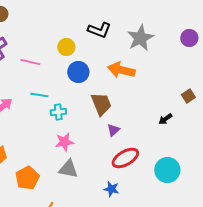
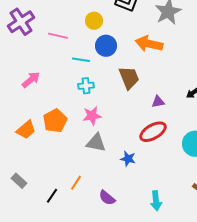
cyan line: (39, 95) -> (81, 60), moved
purple triangle: (113, 130) -> (158, 102), moved, turned 32
orange pentagon: (27, 178) -> (55, 121), moved
blue star: (111, 189) -> (128, 159), moved

